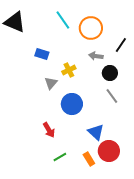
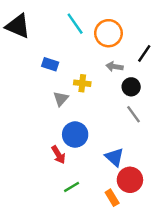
yellow cross: (69, 70) -> (82, 83), turned 32
blue circle: (72, 104) -> (75, 135), moved
orange rectangle: (89, 159) -> (112, 198), moved

